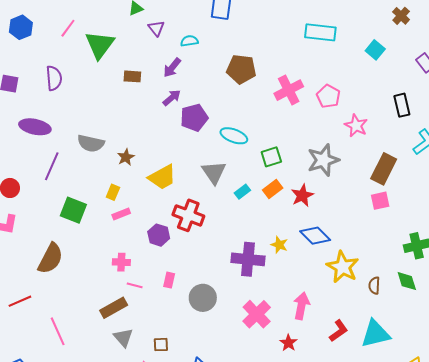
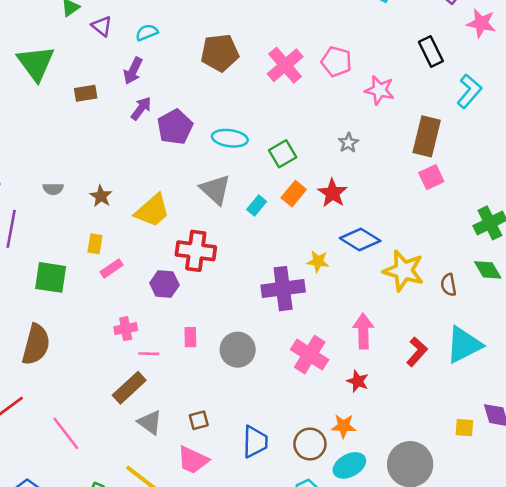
gray semicircle: (91, 143) -> (53, 189), size x0.6
gray star: (323, 160) -> (348, 143), size x0.5

